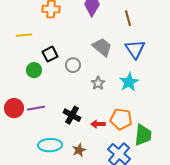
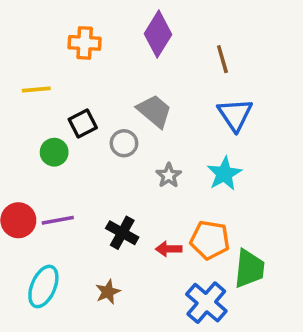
gray trapezoid: (102, 47) -> (154, 111), moved
cyan ellipse: (50, 145) -> (43, 286), moved, turned -65
brown star: (79, 150) -> (108, 292), moved

